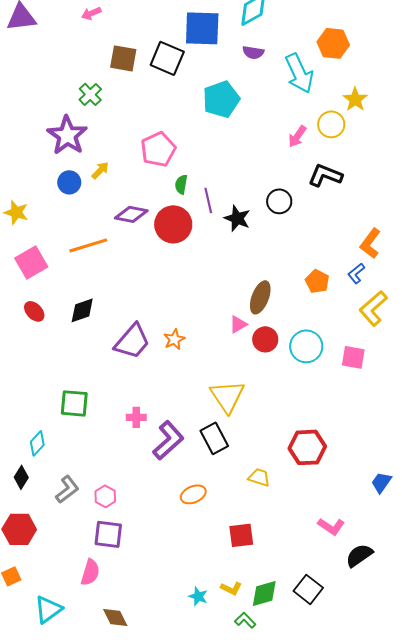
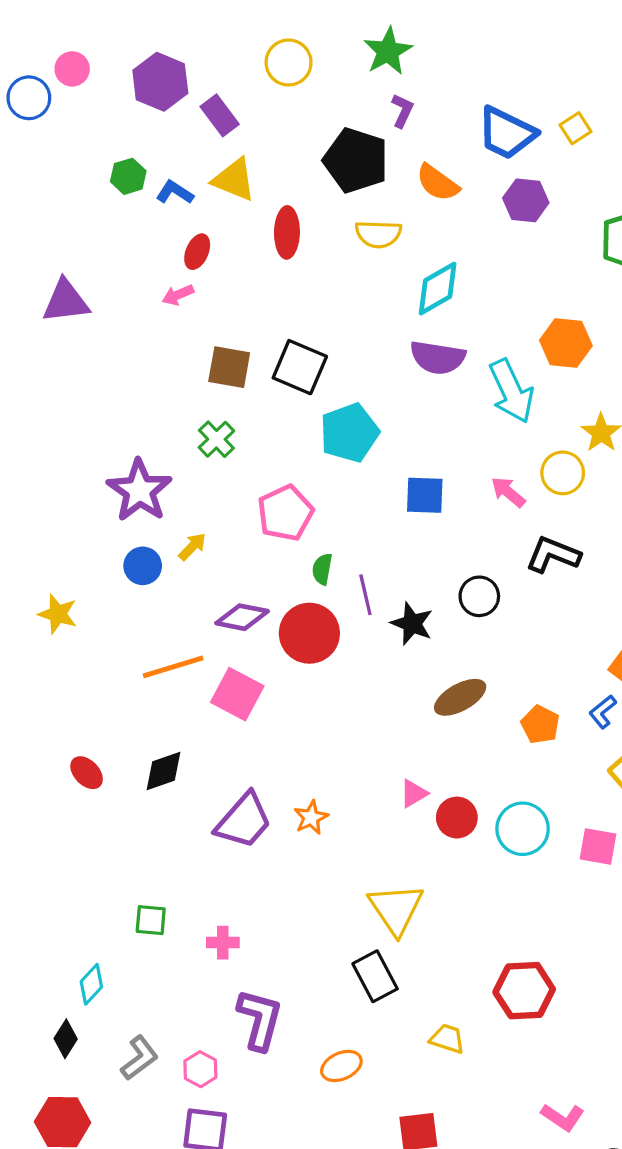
blue square: (202, 28) -> (425, 495), moved, size x0.7
purple semicircle: (253, 52) -> (438, 357), size x1.6
green cross: (90, 94) -> (216, 439), moved
cyan pentagon: (221, 99) -> (349, 433), moved
pink arrow: (297, 136) -> (508, 492), turned 95
pink square: (31, 262) -> (237, 694), moved, turned -32
brown ellipse: (260, 297) -> (460, 697), moved, turned 40
green square: (74, 403) -> (151, 920), size x0.7
pink cross: (136, 417) -> (223, 943), moved
purple L-shape: (168, 440) -> (260, 1020), moved, turned -33

